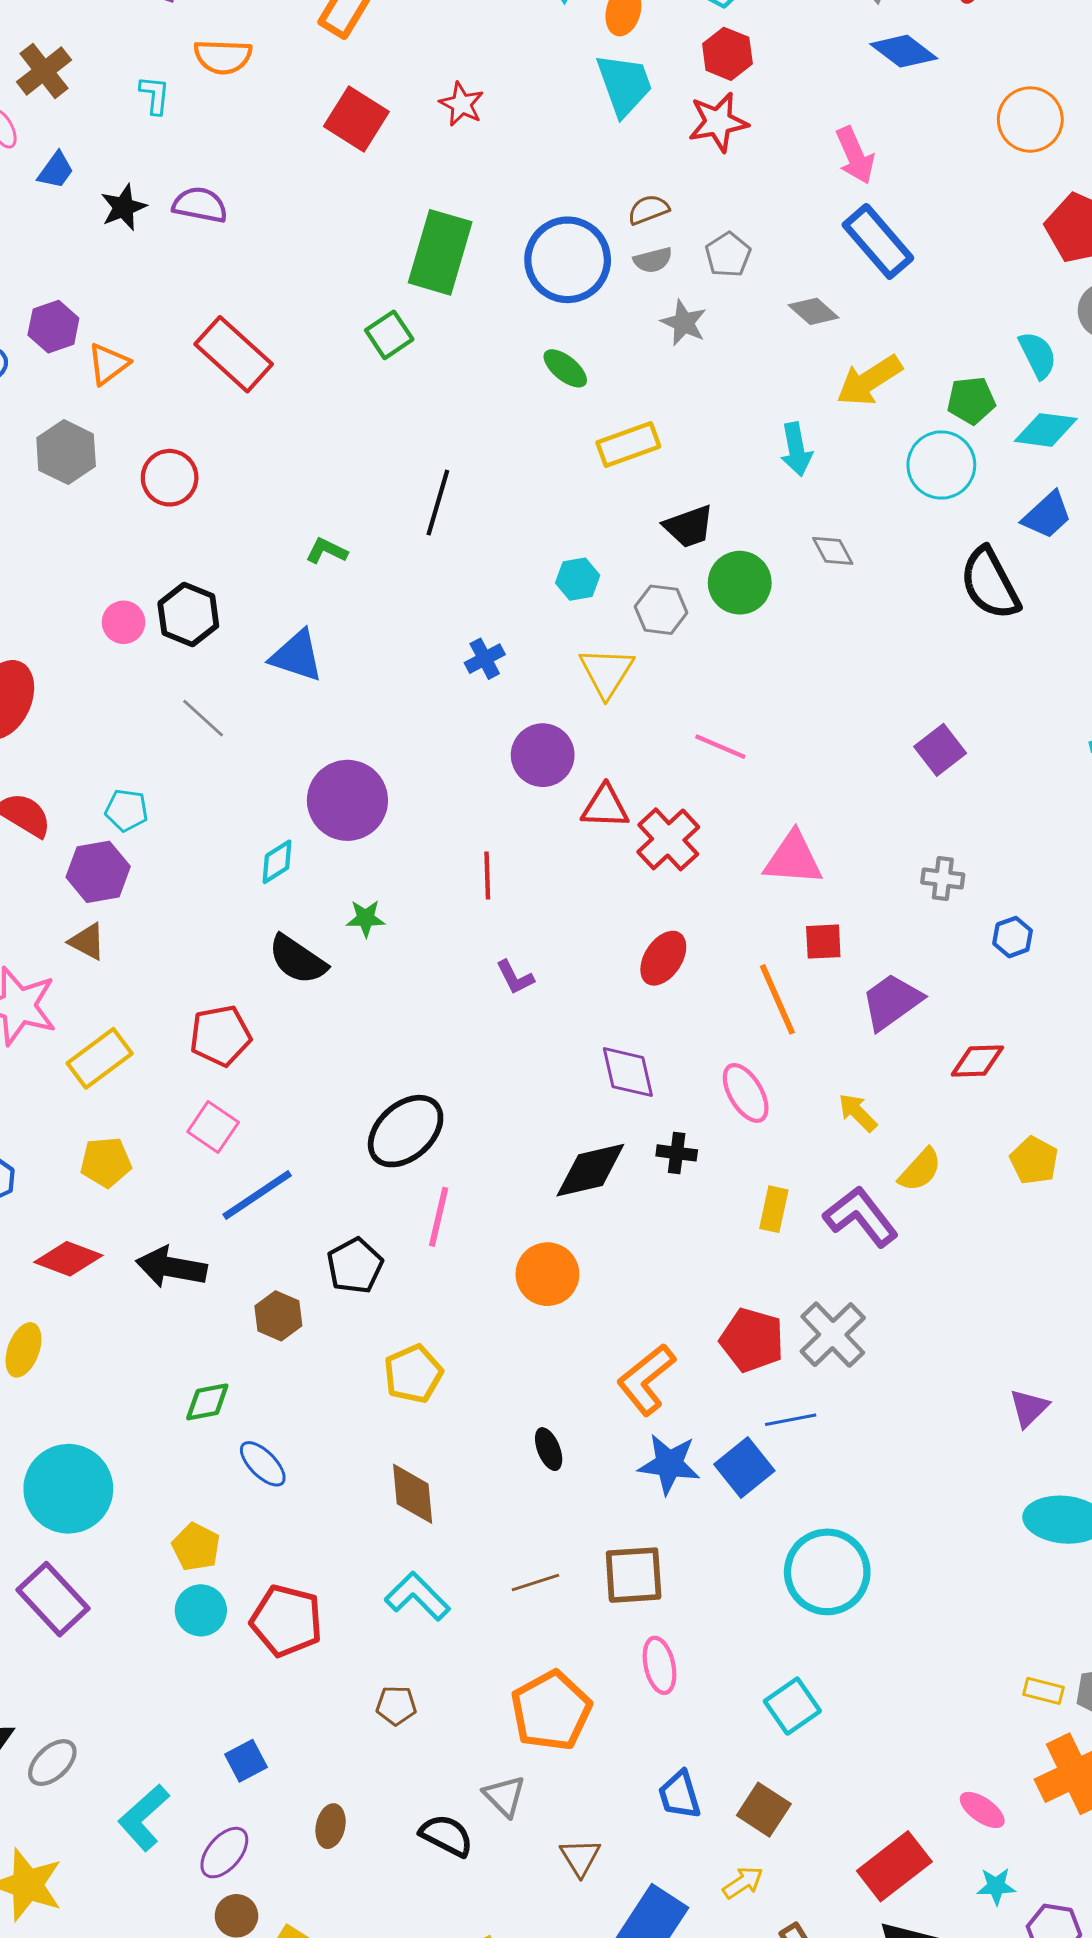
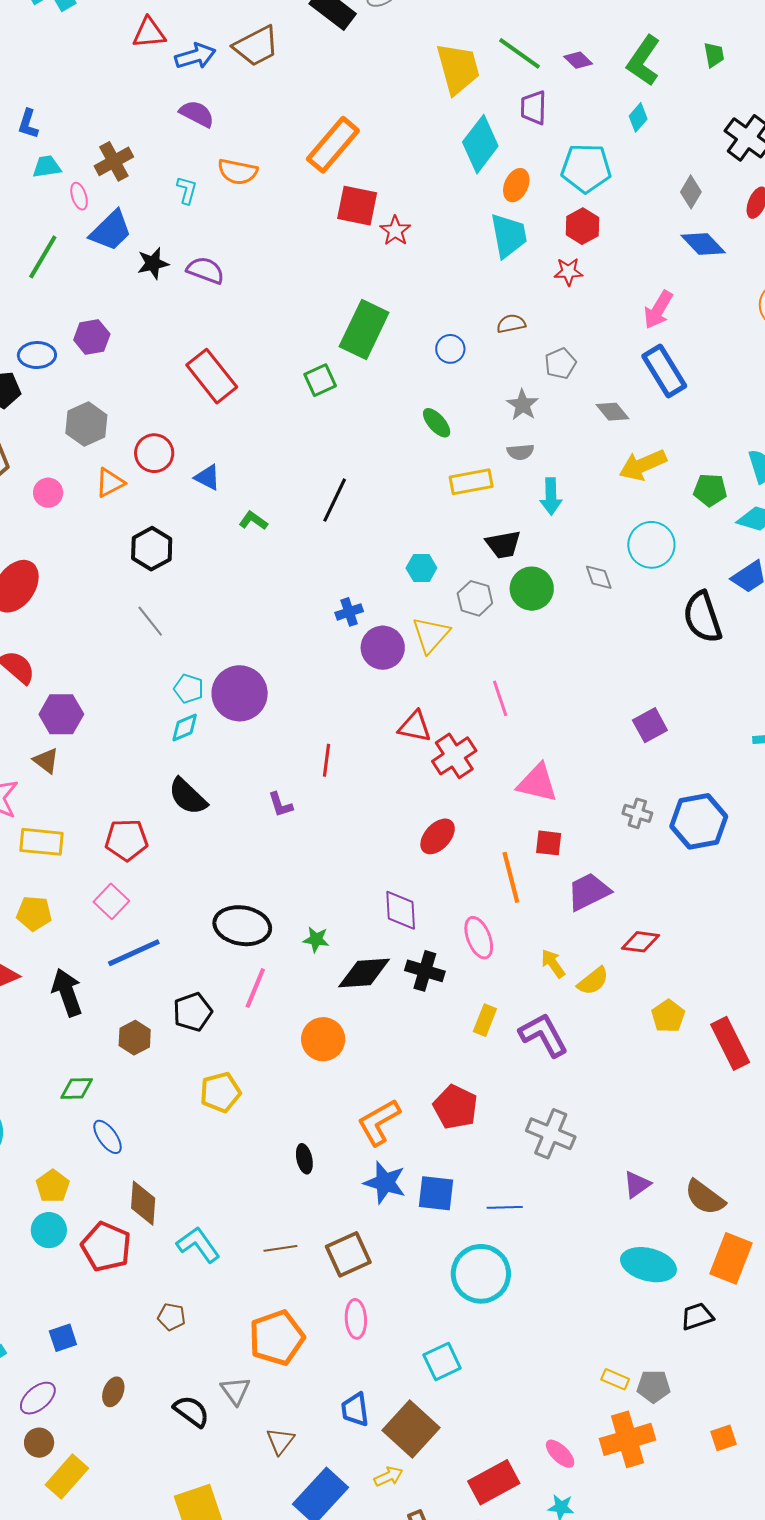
red square: (356, 119) -> (357, 206), moved, turned -30
red star: (718, 122) -> (568, 272), size x0.7
pink arrow: (855, 155) -> (658, 310), turned 45
blue trapezoid: (56, 170) -> (111, 231), size x1.6
blue circle: (568, 260) -> (450, 349), size x0.5
gray semicircle: (653, 260) -> (520, 452), moved
orange triangle: (108, 364) -> (110, 483), moved
cyan arrow: (796, 449) -> (551, 496), moved
cyan circle: (941, 465) -> (651, 545), moved
pink circle: (124, 622) -> (48, 493), moved
blue triangle: (297, 656) -> (207, 477), moved, size x0.7
pink line: (720, 747) -> (500, 698), turned 39
purple circle: (543, 755) -> (383, 648), moved
cyan pentagon: (127, 810) -> (189, 689), moved
green star: (366, 918) -> (316, 939), moved
blue hexagon: (1013, 937) -> (699, 821), moved, size x2.0
purple L-shape: (515, 977) -> (280, 805), moved
yellow rectangle: (100, 1058) -> (41, 842), turned 33
black ellipse: (406, 1131) -> (242, 926), turned 42
black cross: (677, 1153) -> (425, 971), size x1.4
yellow semicircle: (920, 1170) -> (593, 981), moved
black arrow: (171, 1267) -> (67, 992), turned 51
gray cross: (833, 1335) -> (551, 1134), moved, turned -33
blue line: (791, 1420) -> (505, 1207), moved
blue square: (744, 1467) -> (436, 1193), turned 36
brown diamond: (413, 1494) -> (143, 1203), moved
brown square: (634, 1575) -> (348, 1254), turned -30
brown square: (764, 1810) -> (411, 1429), size x1.5

